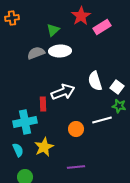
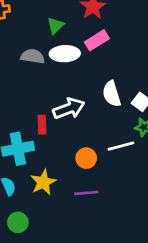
pink rectangle: (102, 27) -> (97, 40), moved
gray semicircle: (36, 53) -> (33, 56), turned 30
purple line: (76, 167) -> (86, 193), moved

